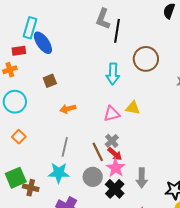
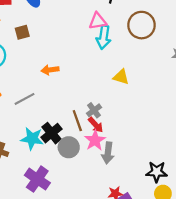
brown square: (50, 81) -> (22, 32), moved
pink triangle: (112, 114) -> (98, 21), moved
gray line: (65, 147) -> (24, 99), moved, turned 42
gray arrow: (142, 178) -> (108, 153), moved
black cross: (115, 189) -> (52, 133), moved

